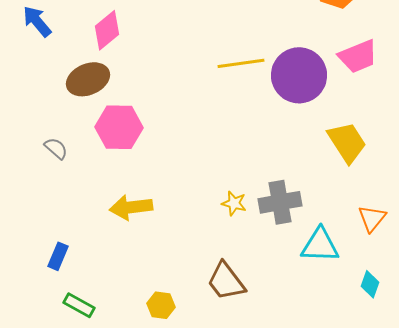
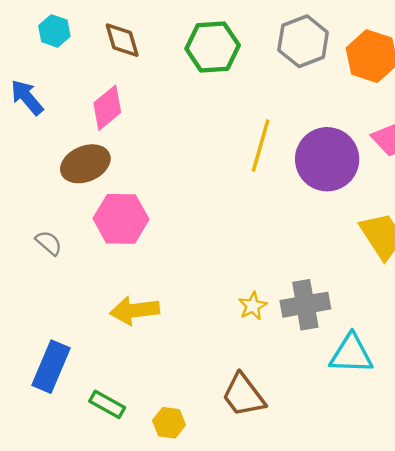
yellow line: (241, 63) -> (261, 145), turned -66
yellow star: (234, 203) -> (253, 306), turned 30
blue rectangle: (58, 256) -> (51, 367), size x1.6
green rectangle: (79, 305) -> (107, 404), moved

